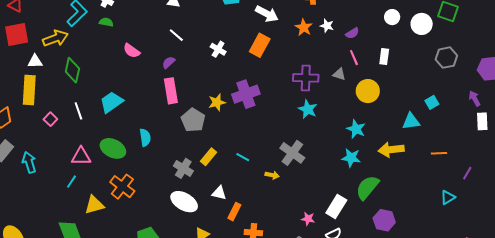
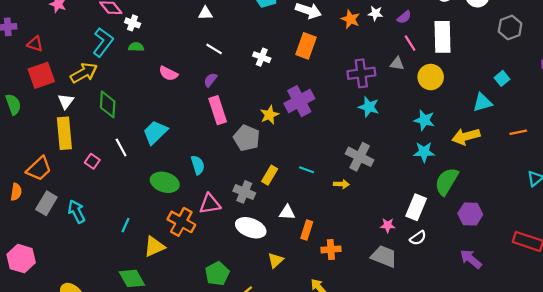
white rectangle: (384, 56) -> (443, 37), size x1.8
white triangle: (35, 61) -> (66, 101), turned -42
pink triangle: (81, 156) -> (210, 204), moved

